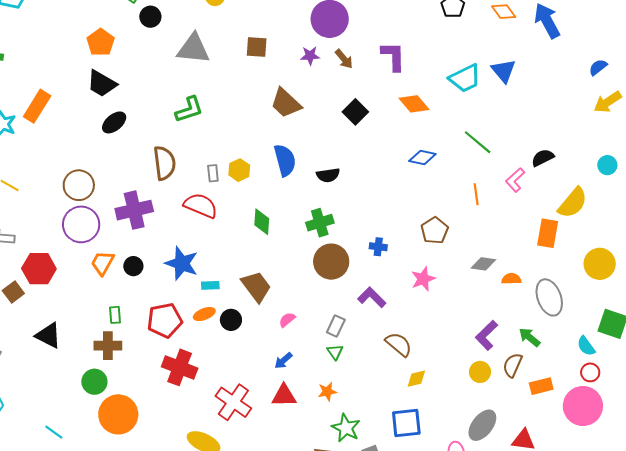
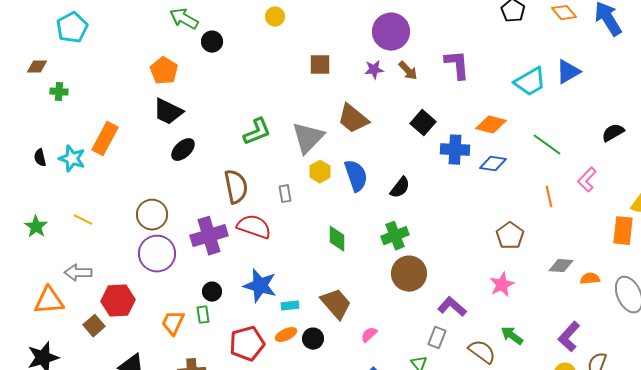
gray triangle: (193, 49) -> (308, 138), moved, turned -48
blue triangle: (504, 71) -> (568, 72), turned 44
orange diamond: (414, 104) -> (491, 125), moved, turned -32
black semicircle: (543, 158) -> (613, 133), moved
yellow hexagon: (239, 170) -> (320, 172), moved
black semicircle: (328, 175) -> (400, 188), turned -40
red semicircle: (201, 206) -> (254, 227), moved
blue cross: (378, 247) -> (455, 150), moved, size x1.6
orange trapezoid: (103, 263) -> (173, 323), moved
green rectangle: (115, 315) -> (203, 315), moved
gray rectangle: (336, 326) -> (437, 338), moved
green arrow: (529, 337) -> (512, 336), moved

